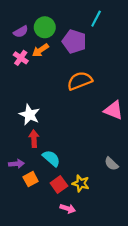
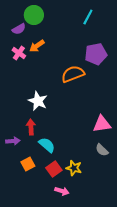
green circle: (45, 27) -> (34, 15), moved
purple pentagon: (74, 41) -> (96, 54), moved, turned -30
pink triangle: (114, 110) -> (102, 124), moved, turned -30
white star: (29, 115) -> (38, 101), moved
purple arrow: (16, 164) -> (13, 141), moved

